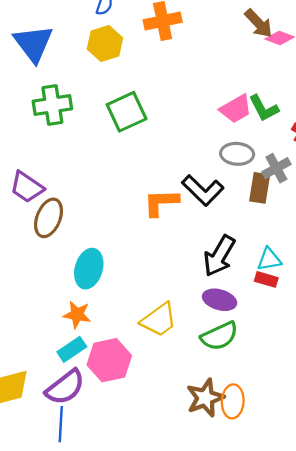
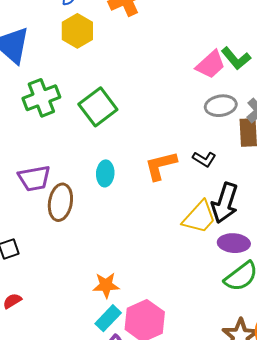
green square: (127, 112) -> (98, 107), moved
purple trapezoid: (27, 187) -> (34, 178), turned -32
black L-shape: (203, 190) -> (204, 159), moved, size x0.6
cyan ellipse: (89, 269) -> (105, 173), moved, size x0.7
yellow trapezoid: (159, 320) -> (199, 217), moved

